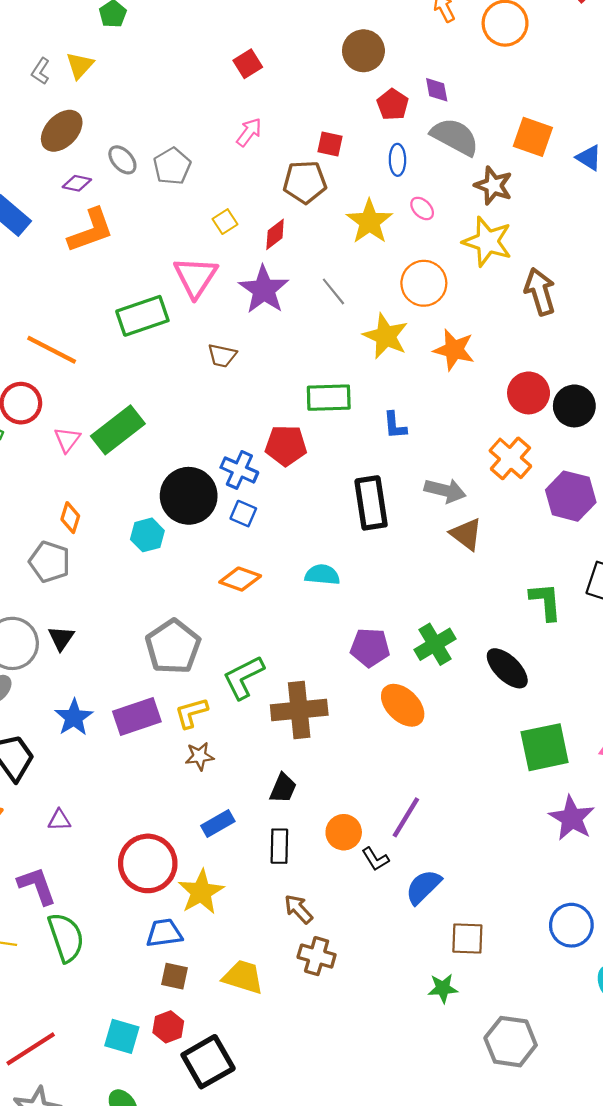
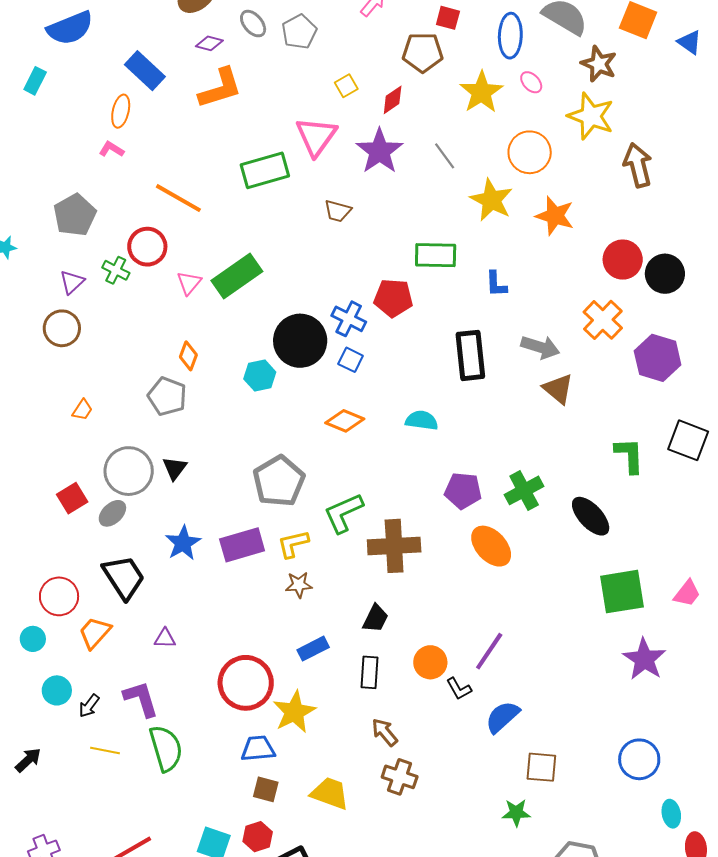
blue ellipse: (397, 160) -> (510, 36), size x1.5

